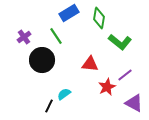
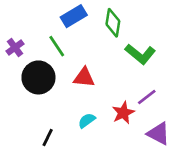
red triangle: (90, 64) -> (84, 77), moved
cyan semicircle: (64, 94) -> (87, 121), moved

